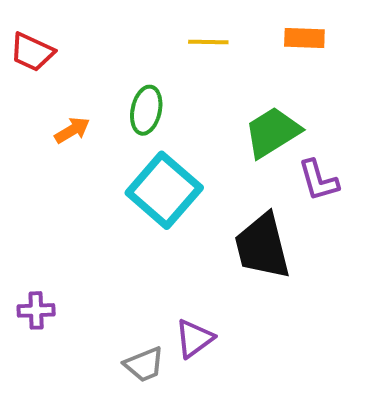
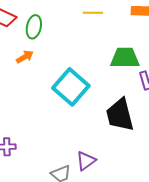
green ellipse: (146, 110) -> (34, 27), moved
green trapezoid: (272, 132) -> (125, 58), turned 32

